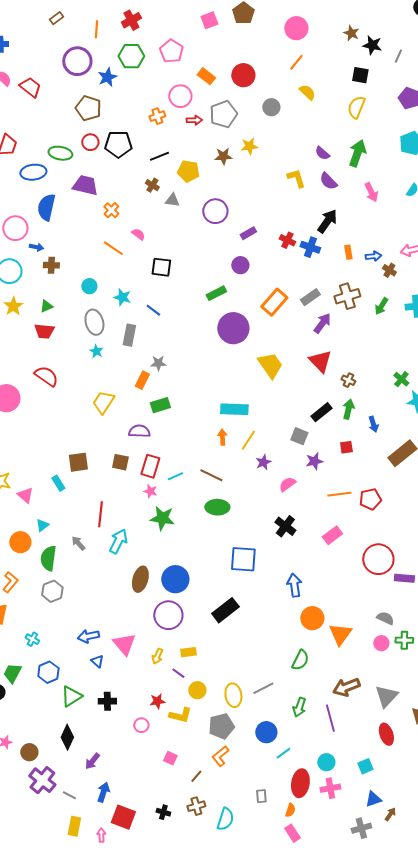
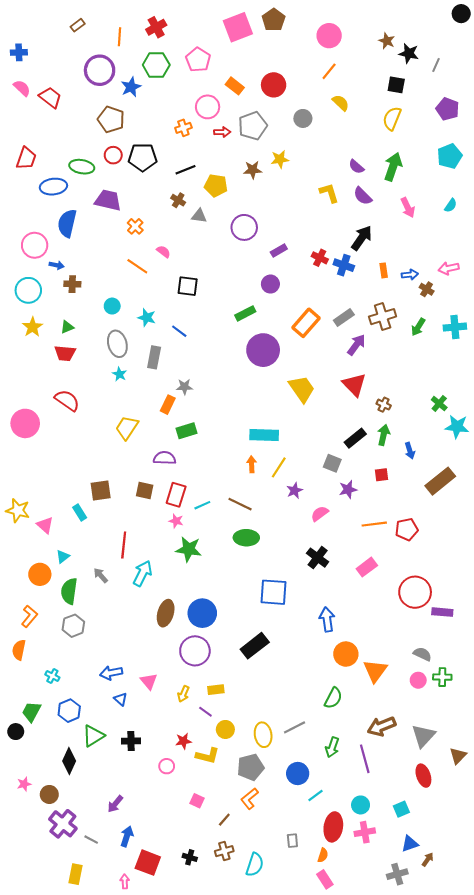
pink square: (209, 20) -> (238, 27), size x1.6
pink triangle: (124, 644) -> (149, 681), size x0.7
black diamond: (67, 737) -> (69, 761), moved
yellow rectangle: (74, 826) -> (75, 874), moved

